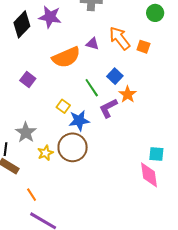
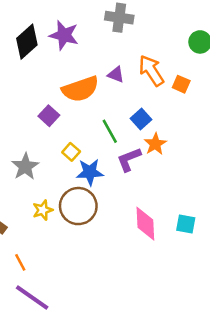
purple square: (28, 79) -> (49, 116), moved
gray star: (26, 132) -> (25, 167), moved
pink diamond: (149, 175) -> (145, 224), moved

